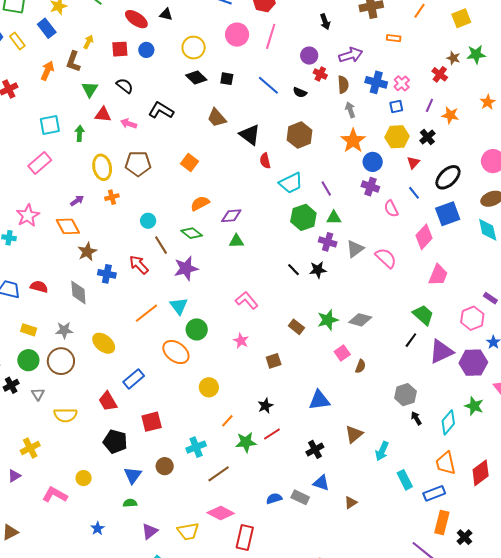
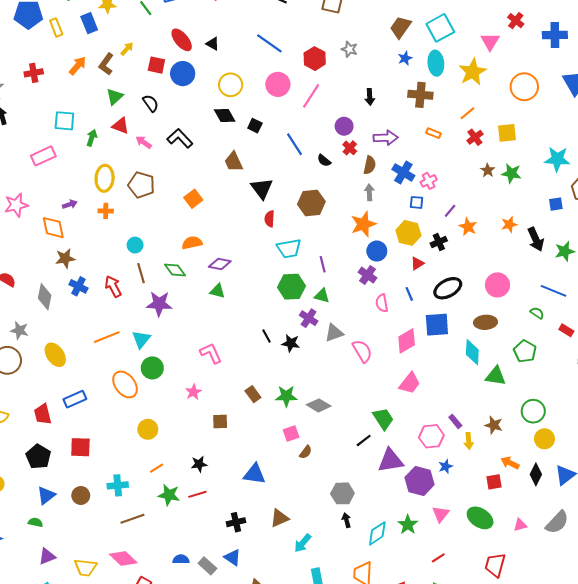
blue circle: (146, 50) -> (183, 74), size x1.5
red cross: (440, 74) -> (475, 137), moved

